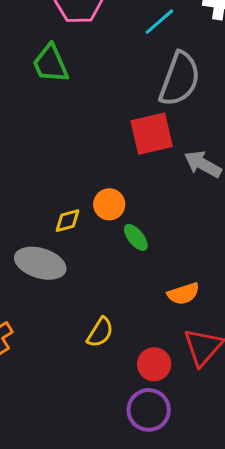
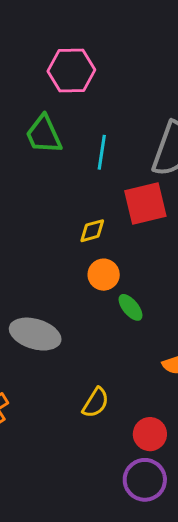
cyan line: (159, 22) -> (102, 152), moved, turned -40
yellow diamond: (68, 221) -> (92, 231), moved

